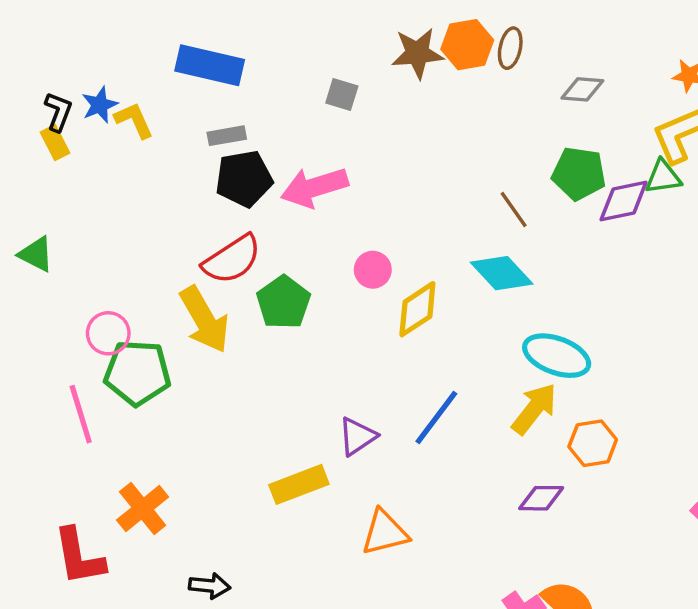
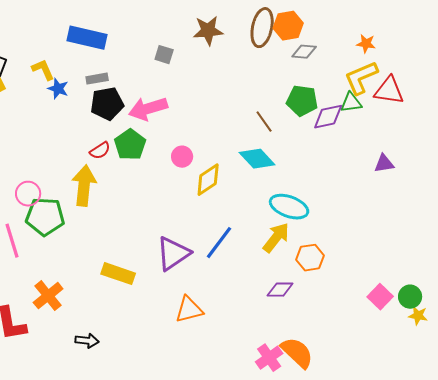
orange hexagon: (467, 45) -> (288, 26), moved
brown ellipse: (510, 48) -> (262, 28), size x1.6
blue star: (100, 105) -> (58, 89), moved, turned -30
red semicircle: (232, 259) -> (100, 151), size x0.6
green pentagon: (283, 302) -> (130, 145), moved
yellow arrow: (204, 320) -> (84, 186), turned -144
purple triangle: (357, 436) -> (173, 254), size x1.5
yellow rectangle: (299, 484) -> (118, 274), moved, turned 40

